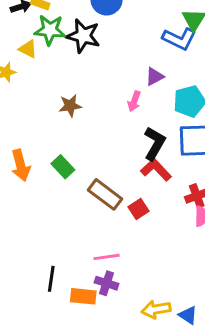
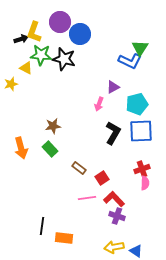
brown star: (70, 106) -> (53, 126), moved
red L-shape: (156, 170) -> (114, 199), moved
brown rectangle: (105, 194) -> (79, 168), size x0.6
pink line: (107, 257) -> (87, 198), moved
purple cross: (107, 283) -> (117, 216), moved

